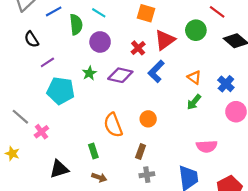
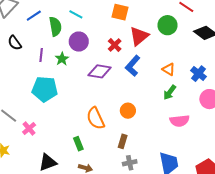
purple line: (47, 62) -> (41, 55), moved, turned -48
green star: (89, 73) -> (62, 59), moved
pink semicircle: (207, 146) -> (180, 121), moved

